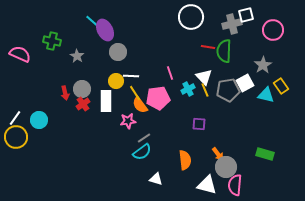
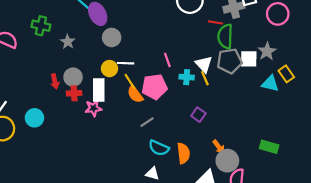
red line: (208, 47) -> (216, 22), moved
white square: (245, 83) -> (249, 59), moved, turned 30
cyan cross: (188, 89) -> (187, 77), turned 32
gray pentagon: (228, 90) -> (229, 61), moved
red cross: (83, 104) -> (74, 93), turned 32
cyan circle: (39, 120) -> (34, 118), moved
pink star: (128, 121) -> (93, 108), moved
purple square: (199, 124) -> (198, 115), turned 32
gray line: (144, 138) -> (147, 122), moved
cyan semicircle: (142, 152) -> (159, 148), moved, turned 60

